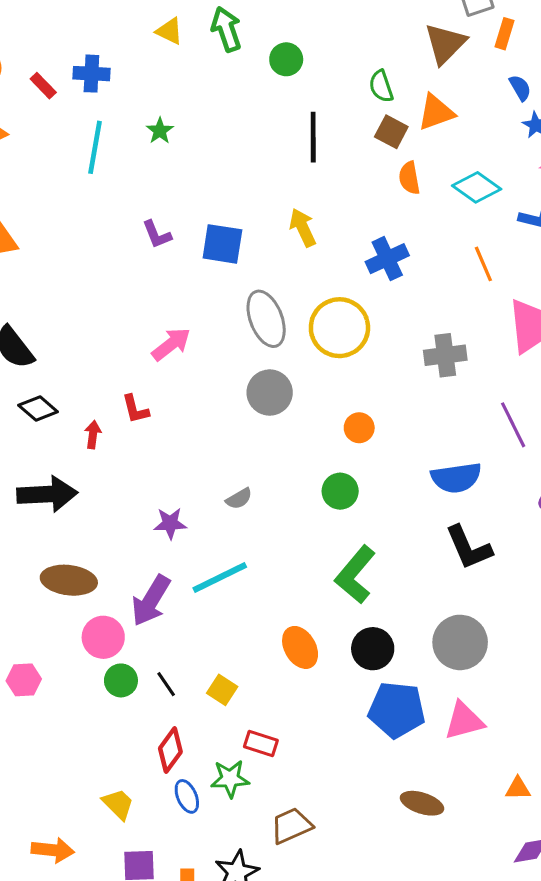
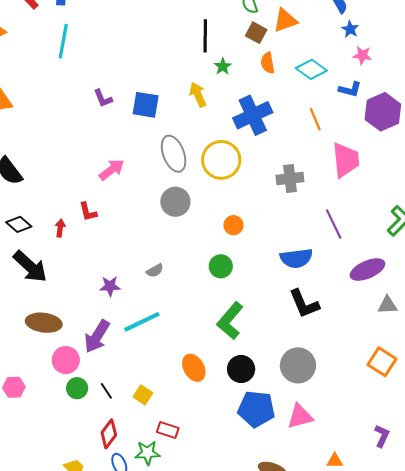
green star: (160, 131) -> (223, 66), moved
blue cross: (387, 259) -> (253, 115), size x1.4
black diamond: (38, 409) -> (19, 224), moved
black arrow: (47, 494) -> (30, 267), turned 45

